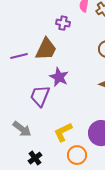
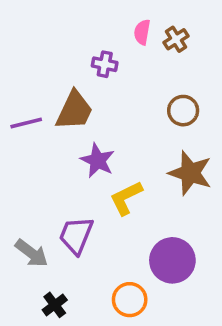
purple trapezoid: (40, 96) -> (76, 235), moved
yellow L-shape: (63, 132) -> (126, 198), moved

